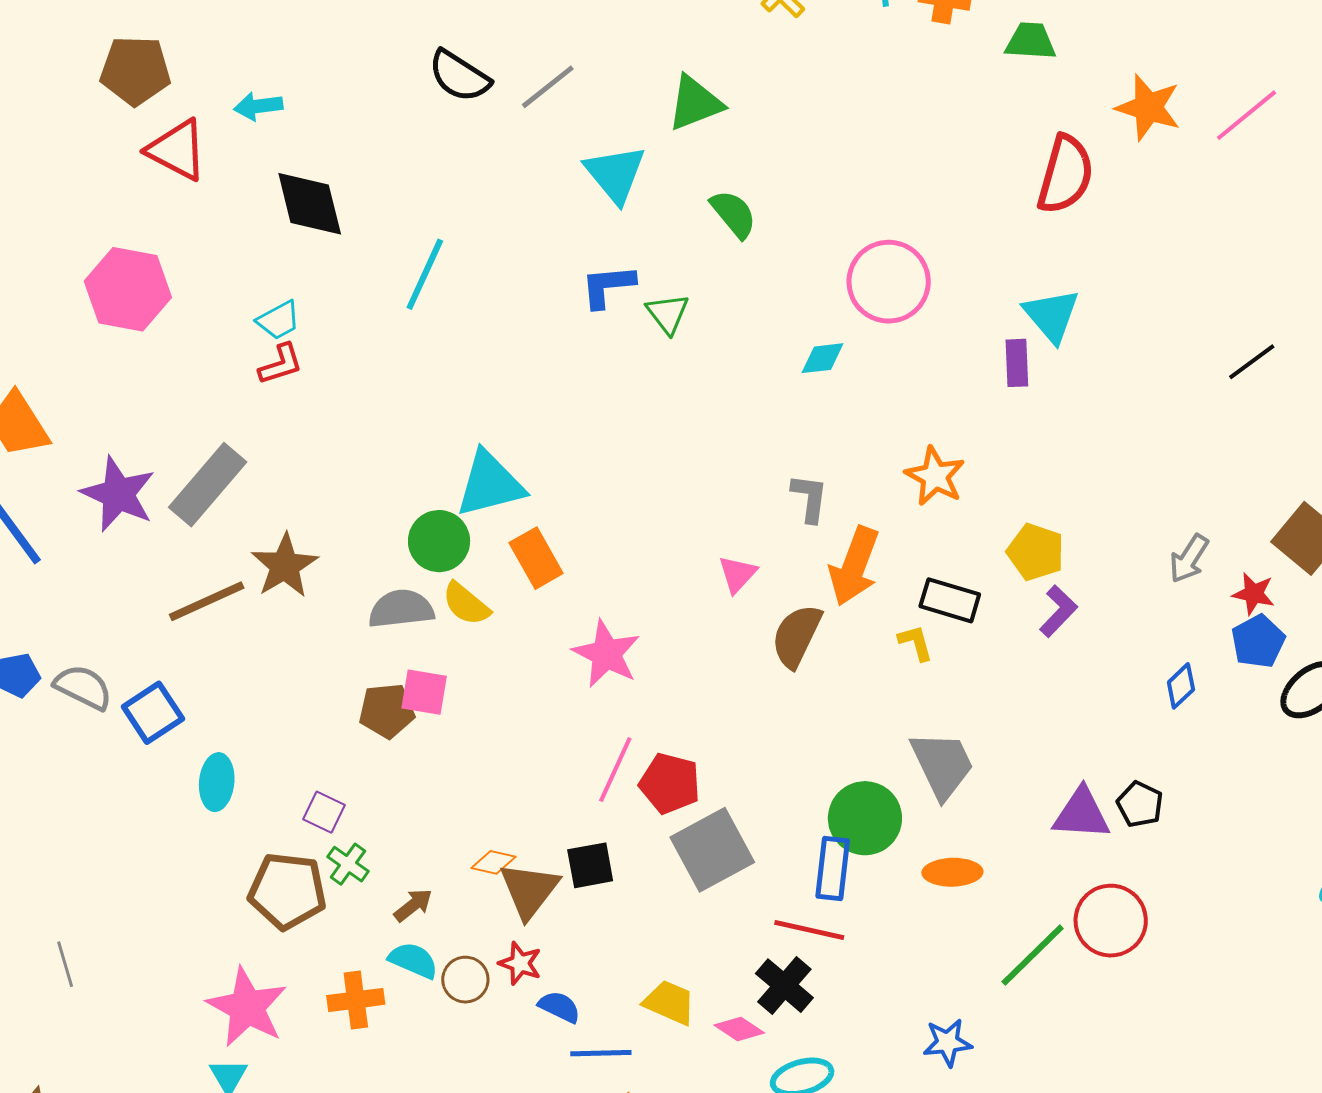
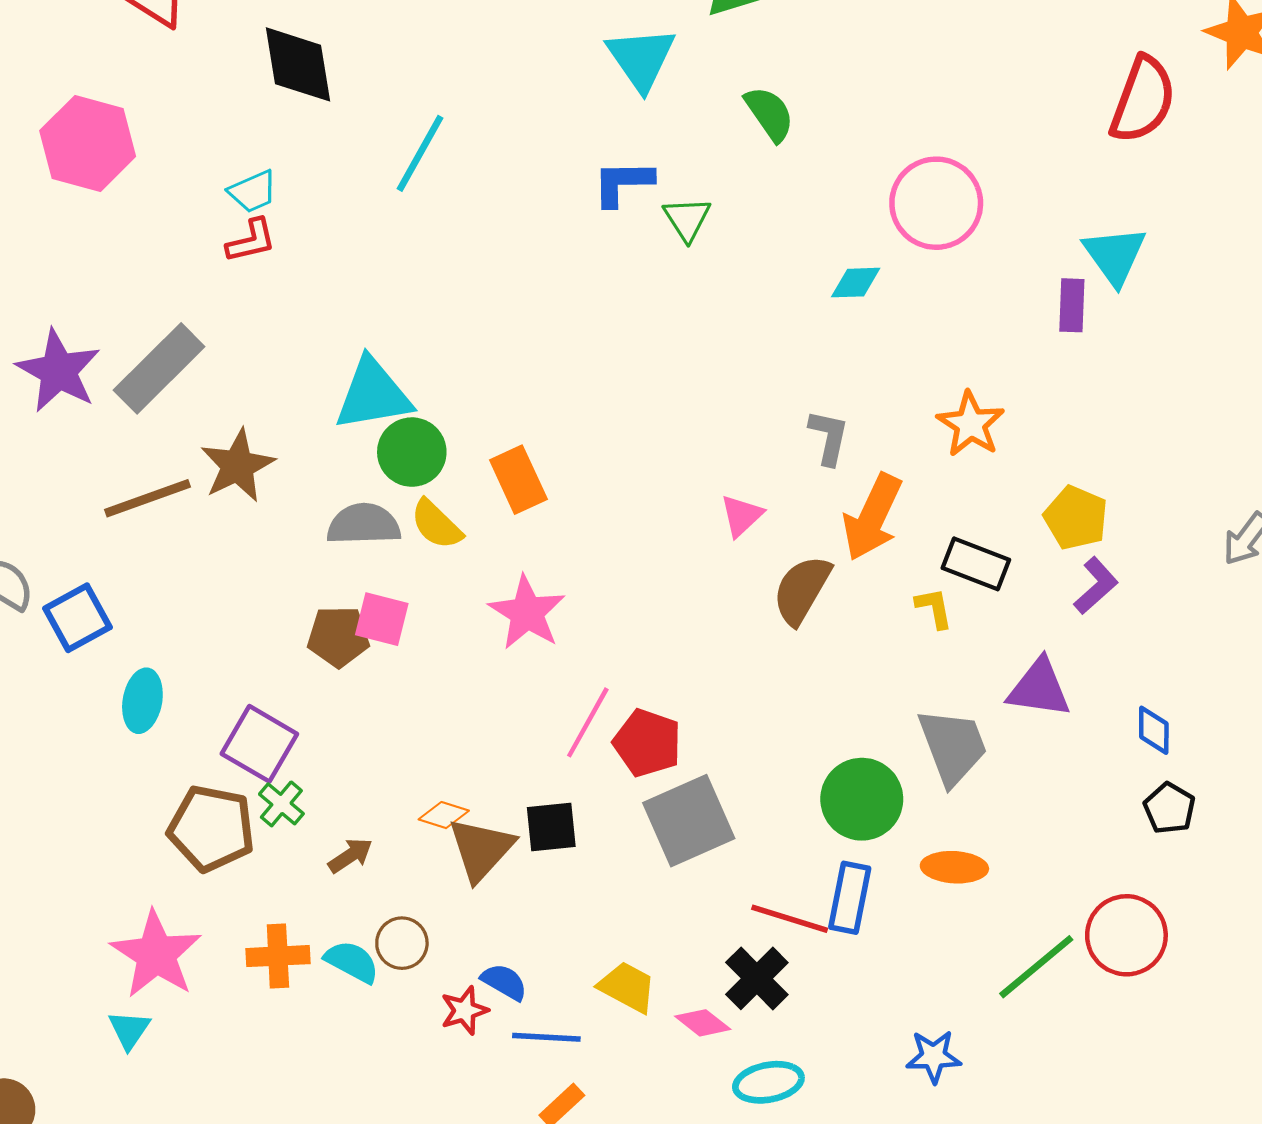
cyan triangle: (490, 484) -> (373, 394), moved
pink star: (606, 654) -> (527, 613), moved
blue diamond: (1181, 686) -> (1154, 730), moved, turned -51
purple square: (324, 812) -> (259, 744), size x1.6
purple triangle: (1082, 814) -> (1039, 688), moved
blue rectangle: (833, 869) -> (850, 898), moved
cyan semicircle: (413, 960) -> (352, 962), moved
red star: (520, 963) -> (464, 1010), moved, turned 30

